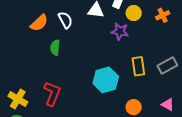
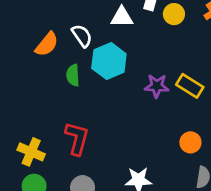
purple star: (120, 31) -> (157, 86), moved
yellow rectangle: (138, 66) -> (190, 86), turned -42
cyan hexagon: (106, 80) -> (109, 61), moved

